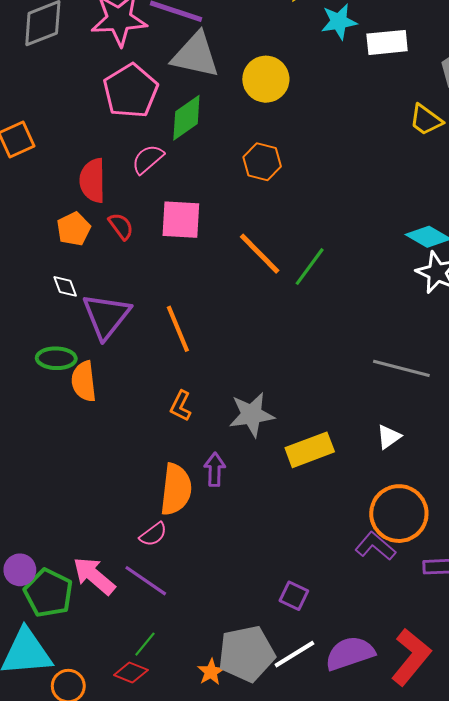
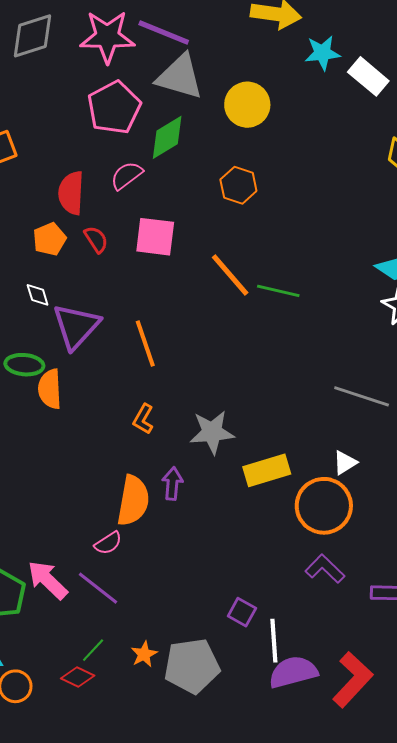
white rectangle: (387, 42) -> (368, 76), turned 42
green line: (310, 267) -> (278, 291), turned 63
orange circle: (399, 514) -> (324, 506), moved
white line: (294, 654) -> (274, 641), moved, turned -66
orange star: (211, 672) -> (144, 654), moved

